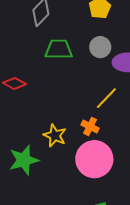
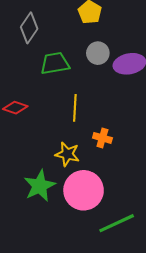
yellow line: (106, 98) -> (75, 108), moved, turned -30
pink circle: (94, 159) -> (84, 190), moved

